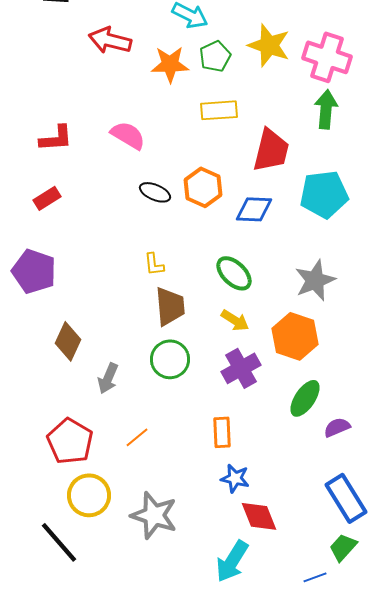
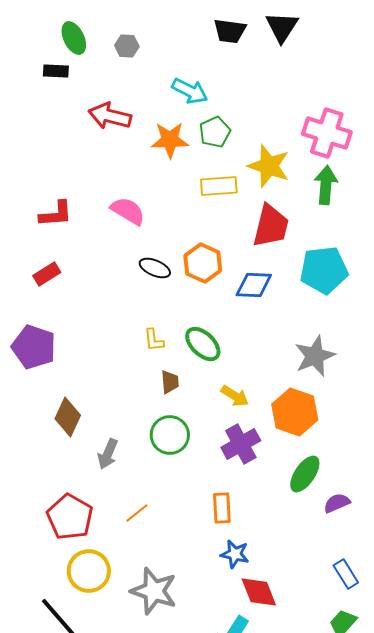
yellow star: (269, 45) -> (269, 166), moved
green ellipse: (234, 273) -> (203, 344), moved
brown trapezoid: (170, 306) -> (170, 382), size x0.6
blue rectangle: (346, 498) -> (346, 574), size x0.6

